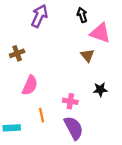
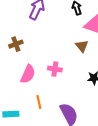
pink cross: (70, 101) -> (55, 69), moved

